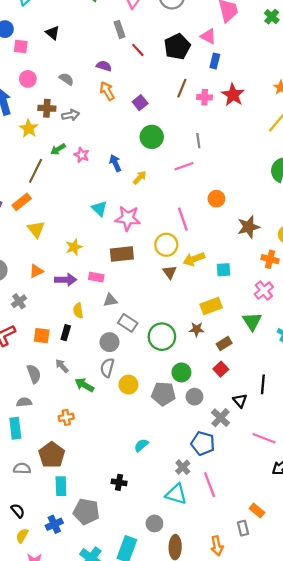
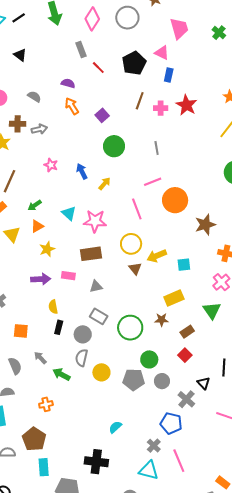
green arrow: (58, 149) -> (35, 205), moved
pink line: (184, 166) -> (153, 182), moved
orange circle: (216, 199) -> (175, 200), size x1.6
pink line: (183, 219) -> (137, 209), moved
orange triangle: (36, 271) -> (37, 226), moved
gray triangle: (110, 300) -> (96, 286), moved
black rectangle: (66, 333) -> (59, 327), moved
black cross: (119, 482) -> (96, 462), size x1.6

